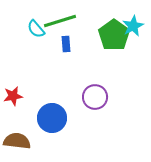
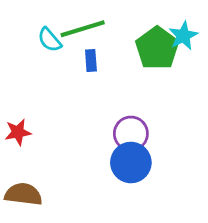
blue circle: (52, 118) -> (131, 163), moved

